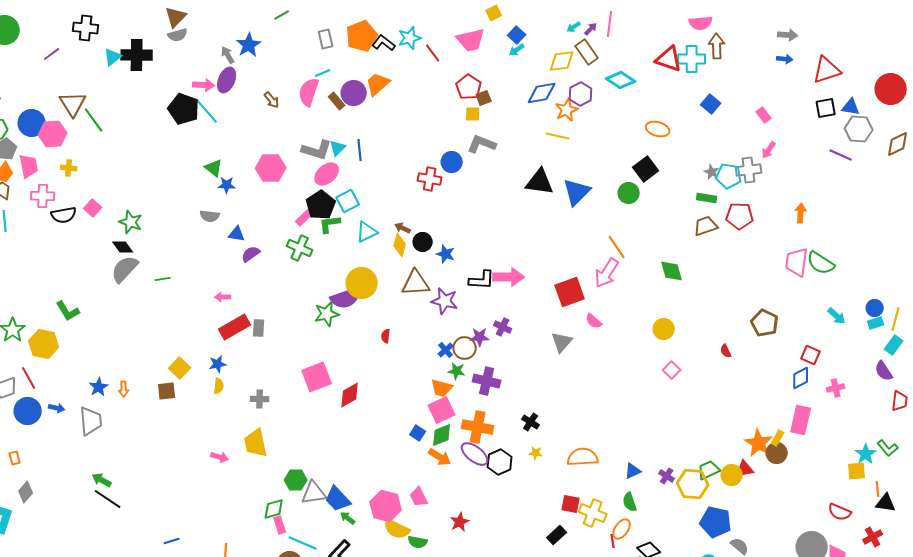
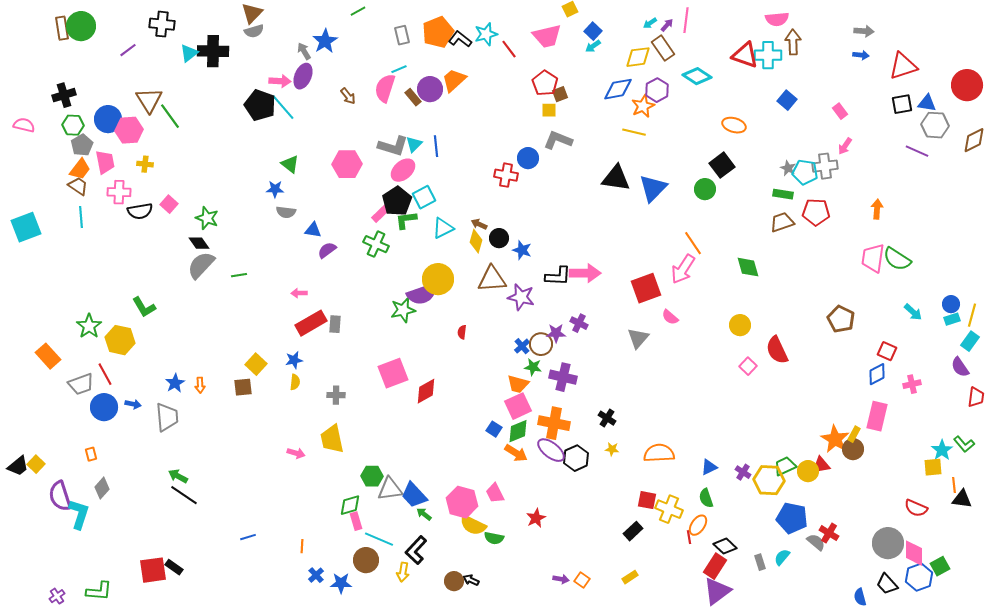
blue star: (227, 185) -> (275, 189), moved
red semicircle: (726, 351) -> (777, 350), moved, size x2.0
red cross: (873, 537) -> (829, 533), moved, turned -30

